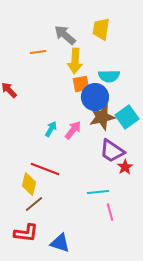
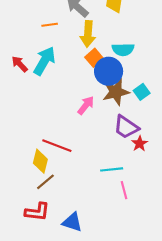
orange square: (81, 84) -> (94, 58), turned -30
cyan square: (127, 117) -> (142, 92), size x0.7
cyan arrow: (51, 129) -> (44, 61), moved, size x1.8

